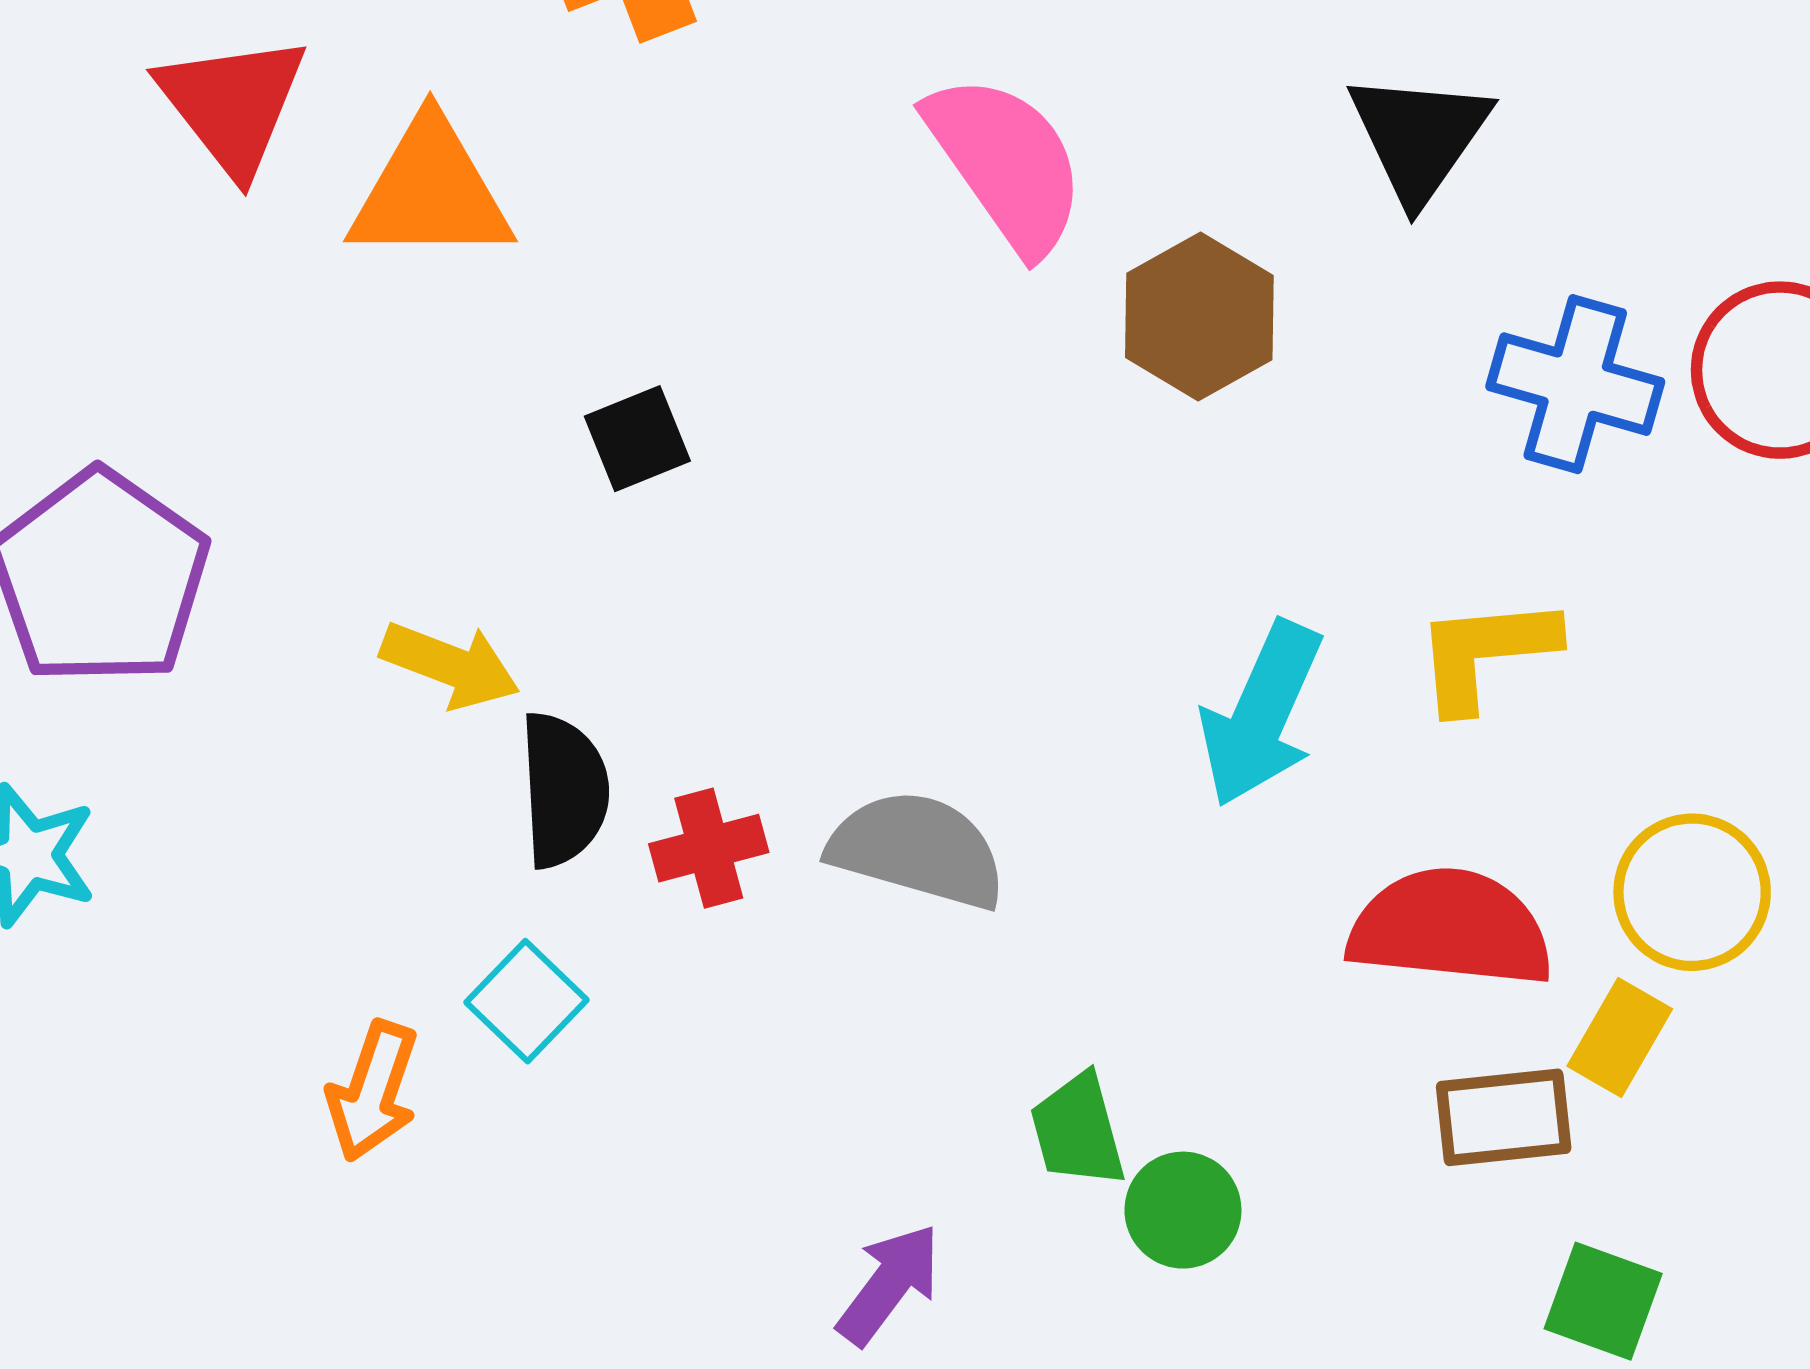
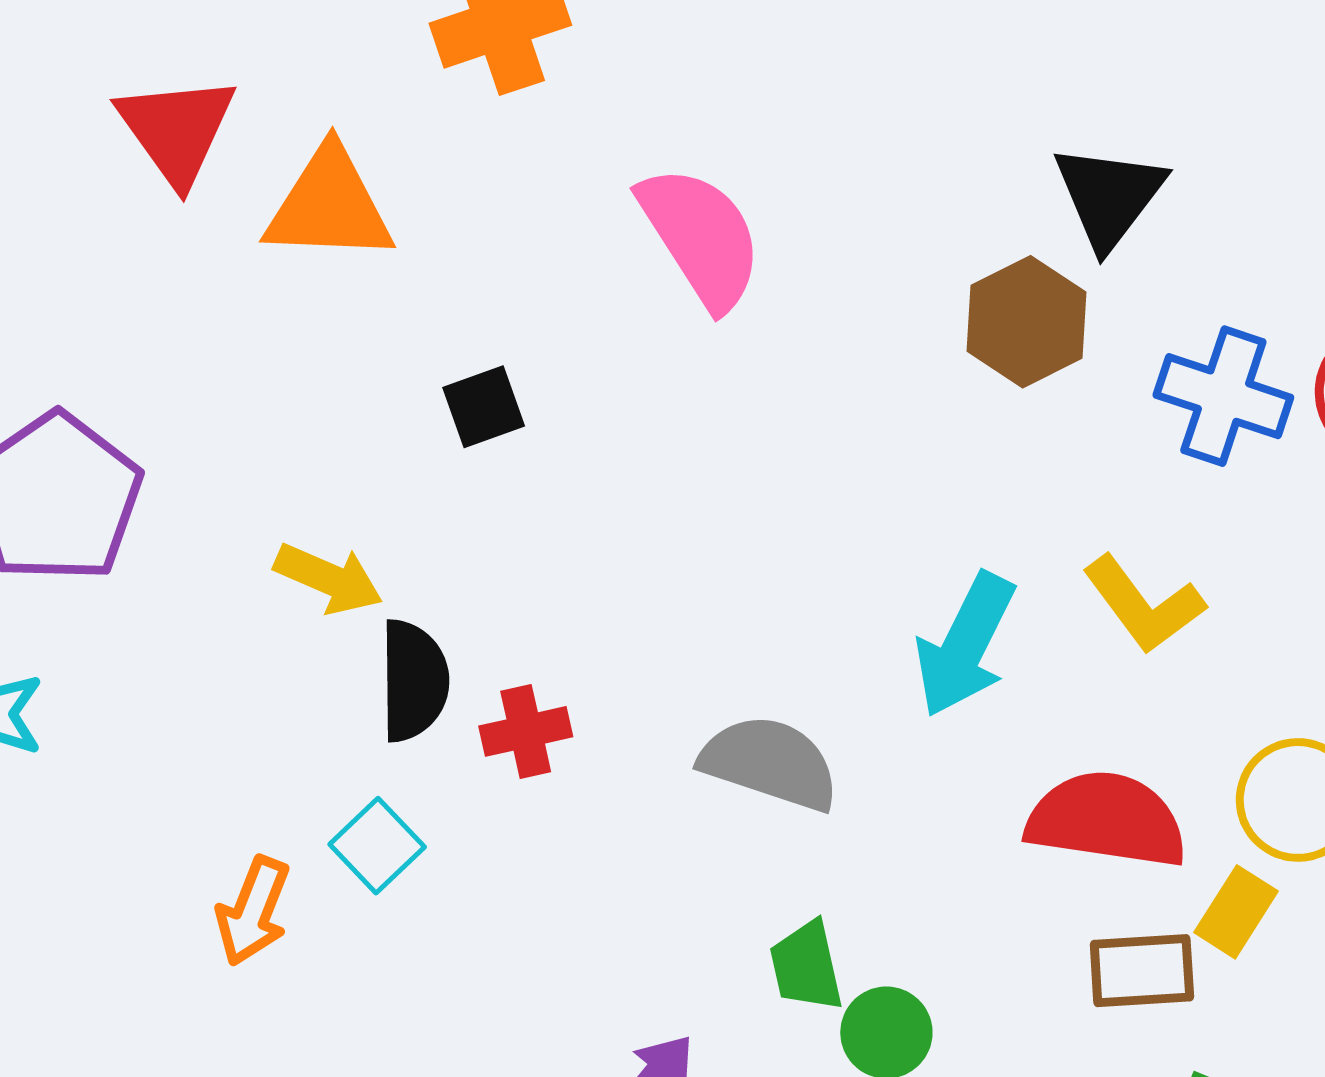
pink semicircle: (1006, 163) -> (701, 237), moved
brown hexagon: (1199, 317) -> (1027, 322), moved
yellow L-shape: (1486, 653) -> (1144, 605), turned -124
gray semicircle: (917, 850) -> (770, 763), moved

